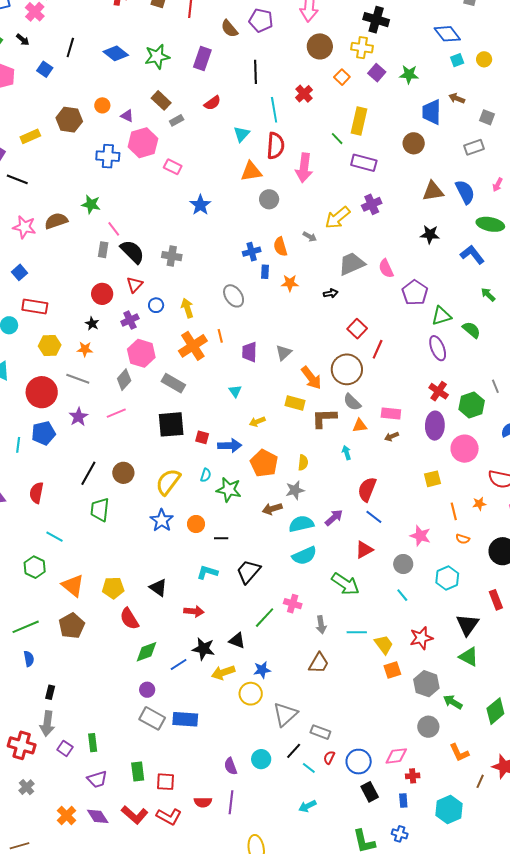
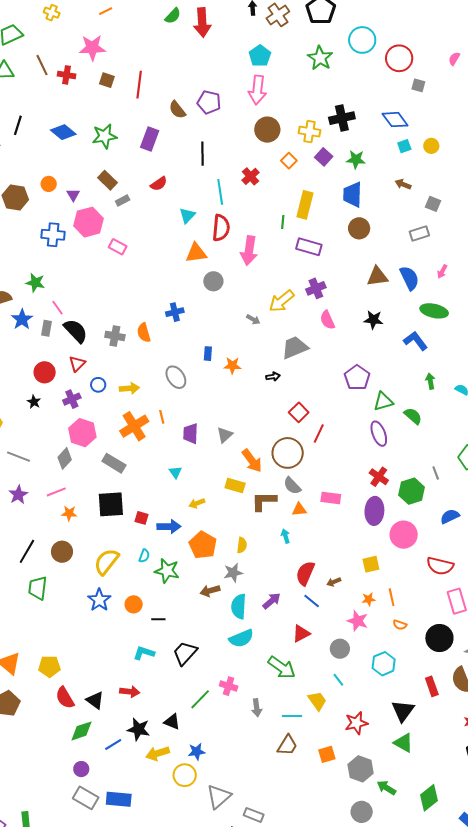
black cross: (376, 20) -> (342, 118), moved, turned -30
blue trapezoid: (432, 112) -> (353, 195), moved
purple triangle: (127, 116) -> (73, 195), turned 32
green line: (337, 139) -> (283, 222), turned 48
blue star: (200, 205) -> (22, 319), moved
orange semicircle: (280, 247) -> (144, 333), moved
blue cross: (252, 252) -> (175, 312), moved
pink semicircle: (386, 268) -> (327, 320), moved
green arrow: (488, 295) -> (430, 381), turned 35
yellow arrow: (187, 308) -> (129, 388), turned 102
orange star: (85, 349) -> (69, 513), moved
brown arrow: (392, 437) -> (334, 582), moved
orange star: (479, 504) -> (369, 599), moved
cyan semicircle: (301, 524) -> (239, 606), turned -75
black triangle: (158, 588) -> (95, 700), moved
yellow trapezoid: (384, 645) -> (317, 701), moved
brown trapezoid: (319, 663) -> (287, 745), moved

